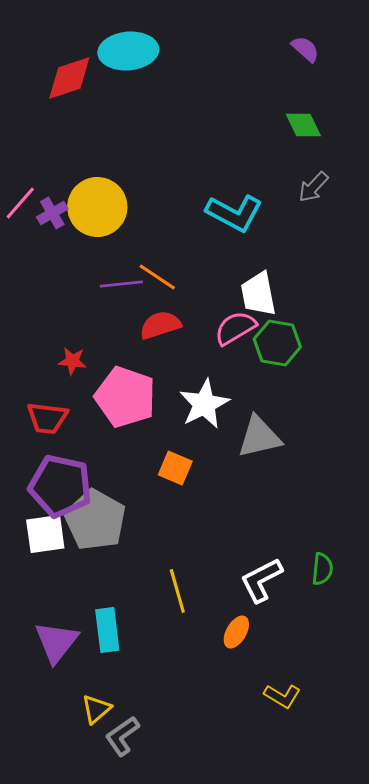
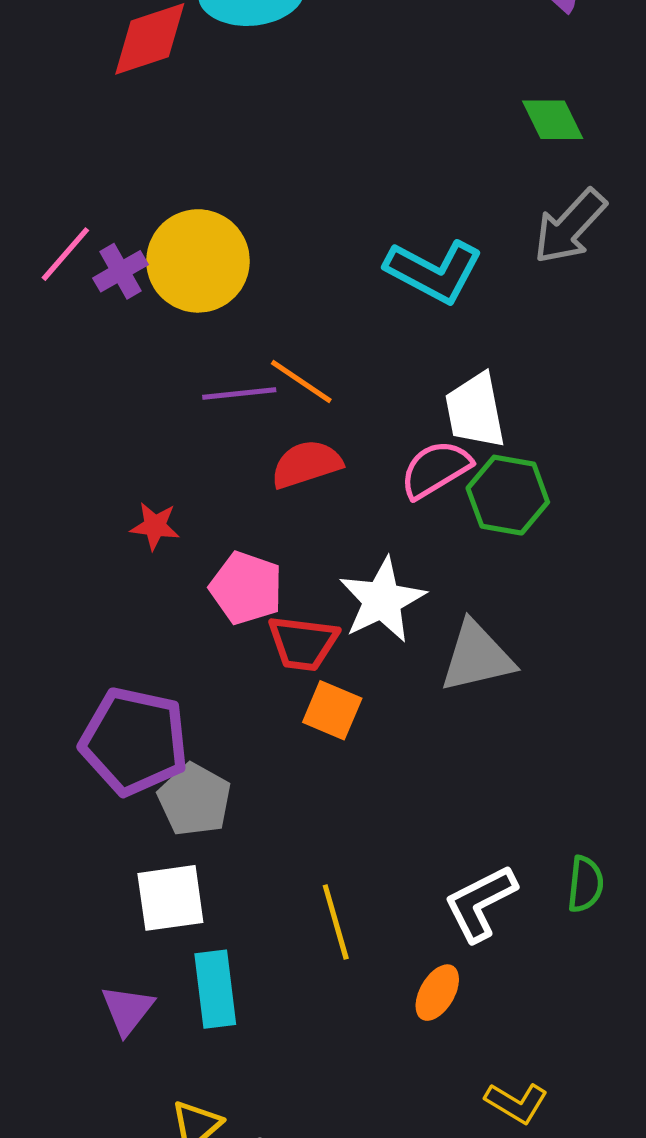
gray arrow: (313, 187) -> (570, 227), size x1.4
pink pentagon: (125, 397) -> (246, 588), size x0.7
red trapezoid: (47, 418) -> (303, 643), moved
gray pentagon: (95, 520) -> (195, 800), size x0.7
white square: (45, 534) -> (170, 898), moved
purple triangle: (56, 642) -> (127, 1010), size x0.7

